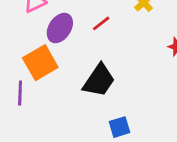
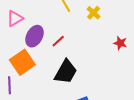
red line: (101, 23) -> (58, 41), moved

